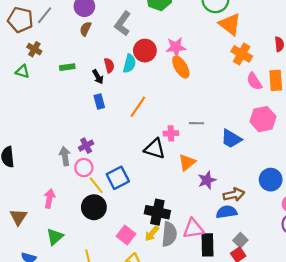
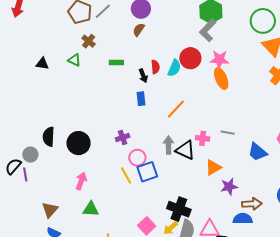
gray L-shape: (123, 23) -> (208, 30), moved
gray arrow: (65, 156) -> (168, 145), moved
pink circle: (84, 168) -> (137, 158), moved
black circle: (94, 207) -> (79, 143), moved
brown triangle: (18, 217) -> (50, 210), moved
green triangle: (55, 237) -> (91, 209), moved, turned 36

